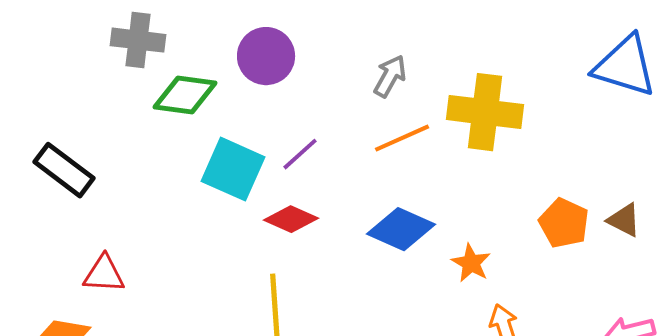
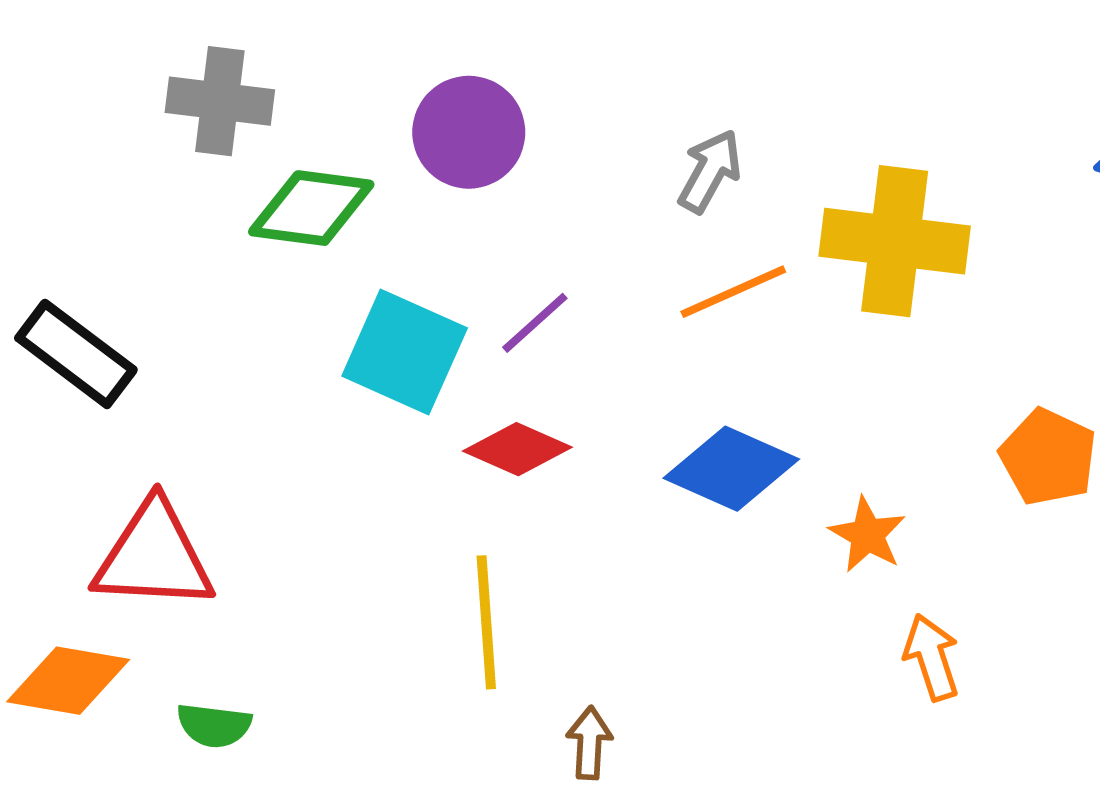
red triangle: (104, 274) -> (154, 556), size x1.5

